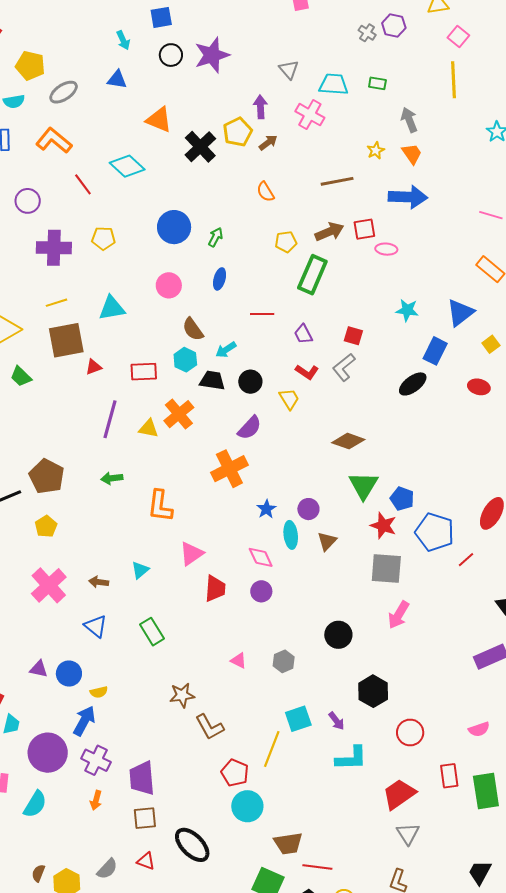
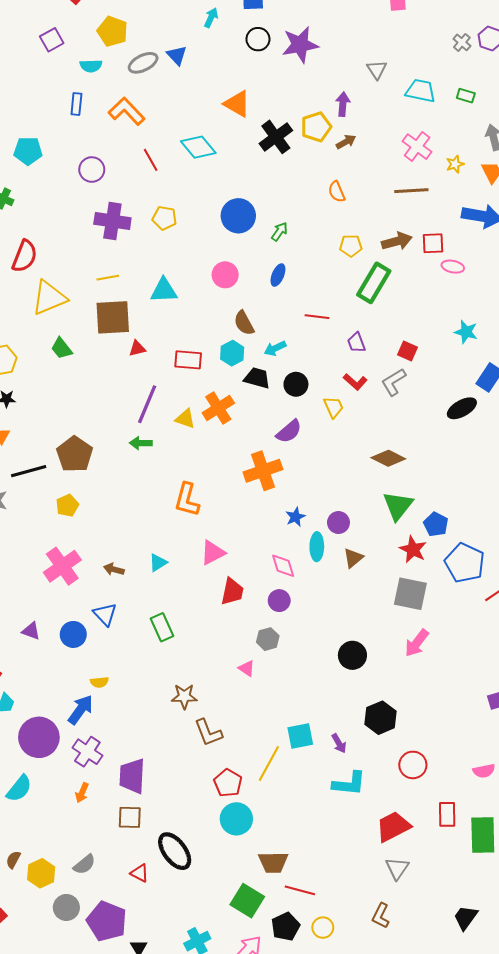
cyan arrow: (123, 40) -> (211, 18), turned -138
blue triangle: (117, 80) -> (177, 55), moved, turned 30
pink cross: (310, 115) -> (417, 147), moved
green arrow: (112, 478) -> (141, 443), moved
gray hexagon: (284, 661) -> (268, 639), moved
purple triangle: (39, 669) -> (31, 631), moved
blue circle: (69, 674) -> (73, 634), moved
red triangle: (146, 861) -> (140, 873), moved

